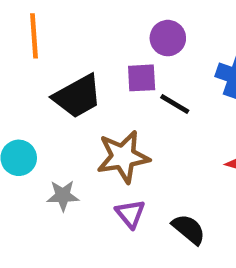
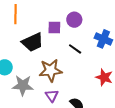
purple square: (142, 78) -> (54, 28), moved
gray star: (63, 196) -> (23, 85), size x1.5

